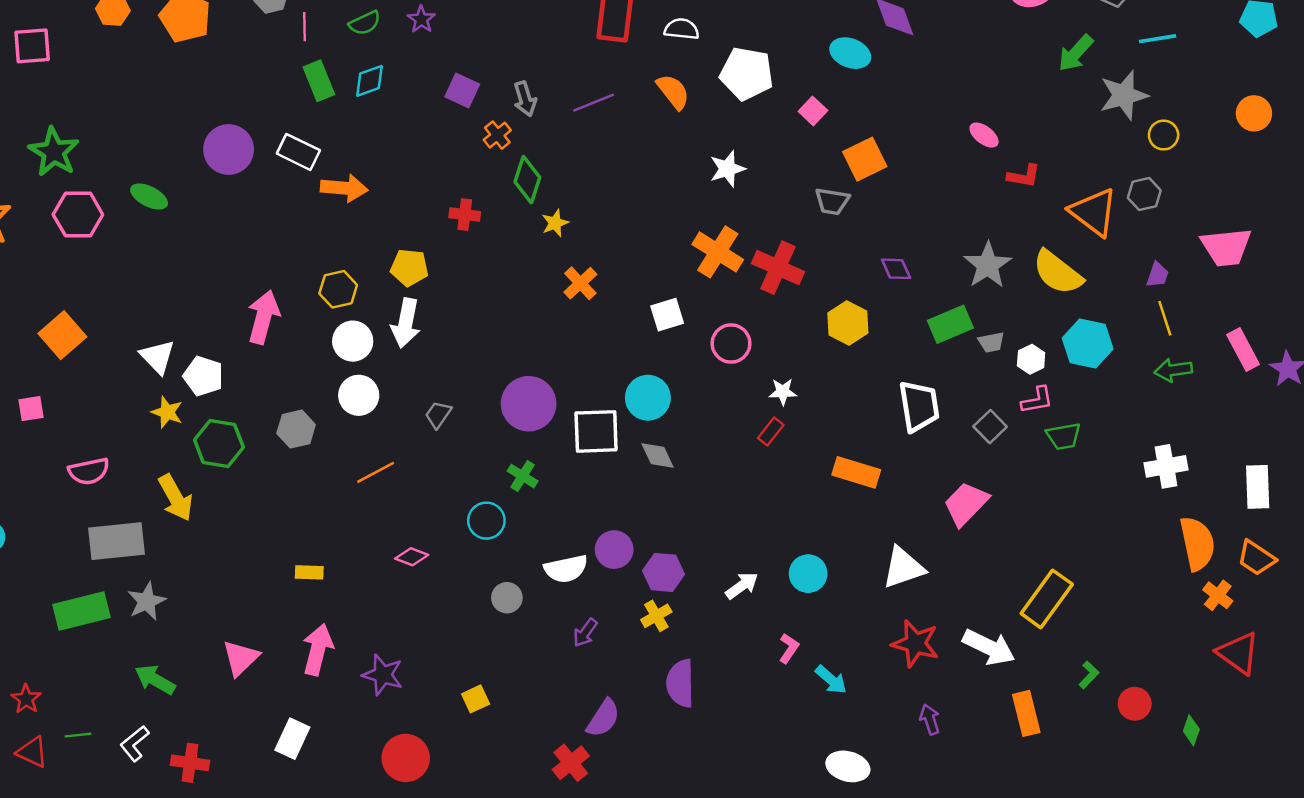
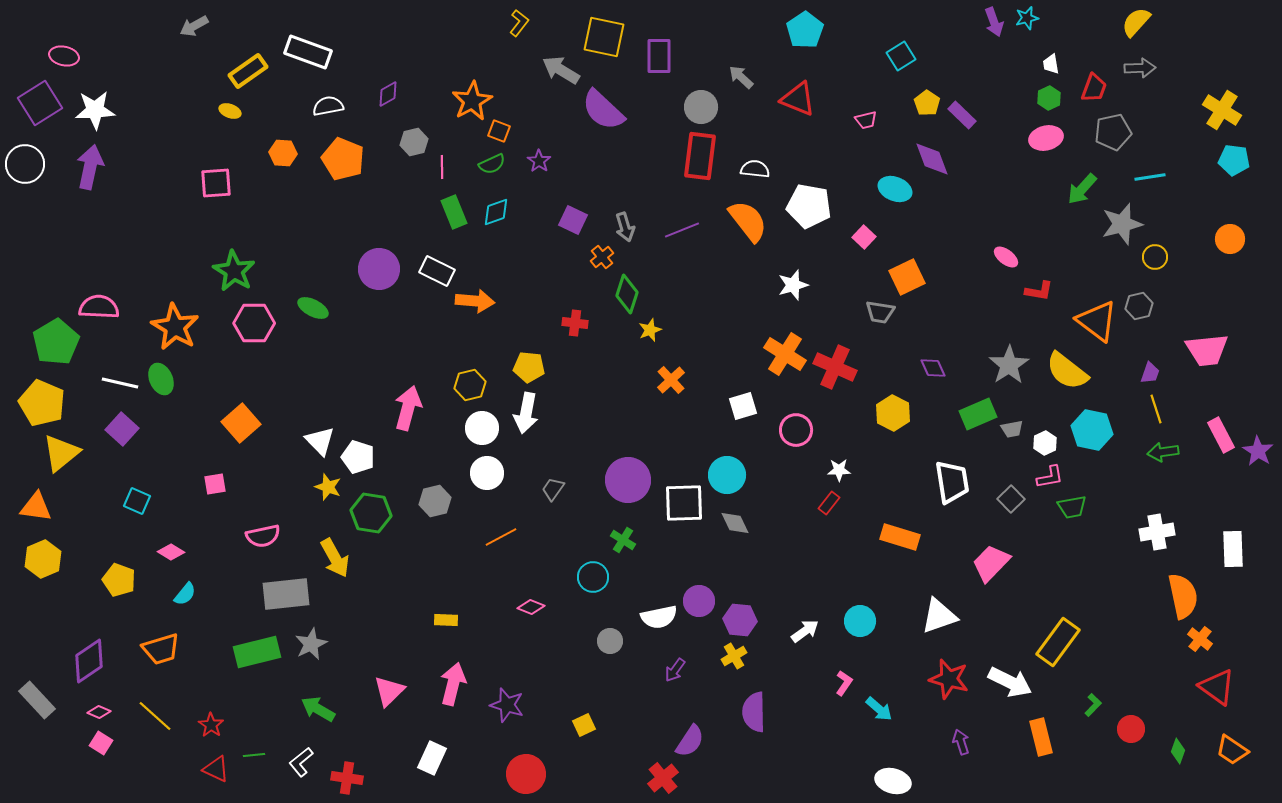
orange semicircle: (673, 92) -> (748, 221), size x1.4
orange trapezoid: (1256, 558) -> (1232, 750), moved

